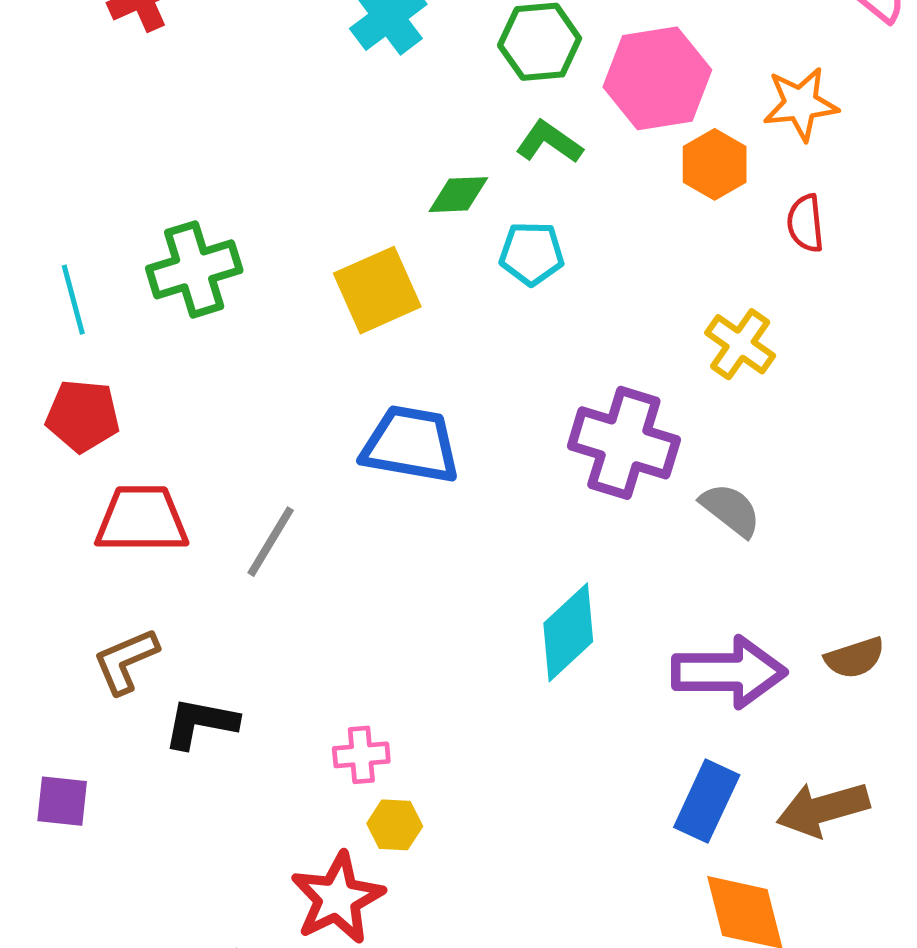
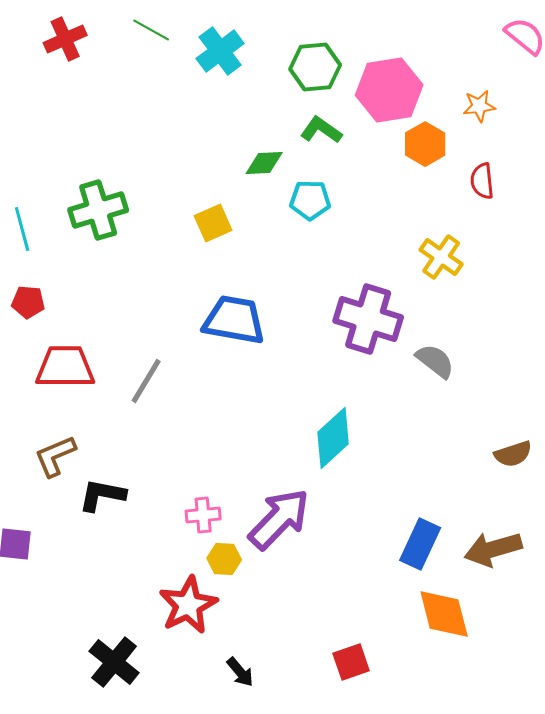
orange star: (801, 104) -> (479, 106), size x0.7
yellow square: (377, 290) -> (213, 223), size x0.7
red pentagon: (83, 416) -> (28, 302), size x0.7
purple arrow: (729, 672) -> (279, 519), moved, turned -46

